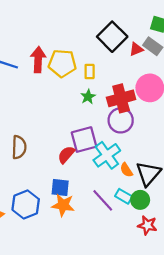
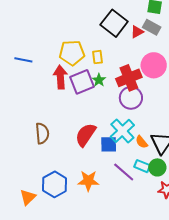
red arrow: (38, 60) -> (60, 77), moved
purple square: (84, 140) -> (82, 82), moved
red semicircle: (66, 155) -> (86, 135), size x1.4
blue square: (60, 187) -> (109, 144), moved

